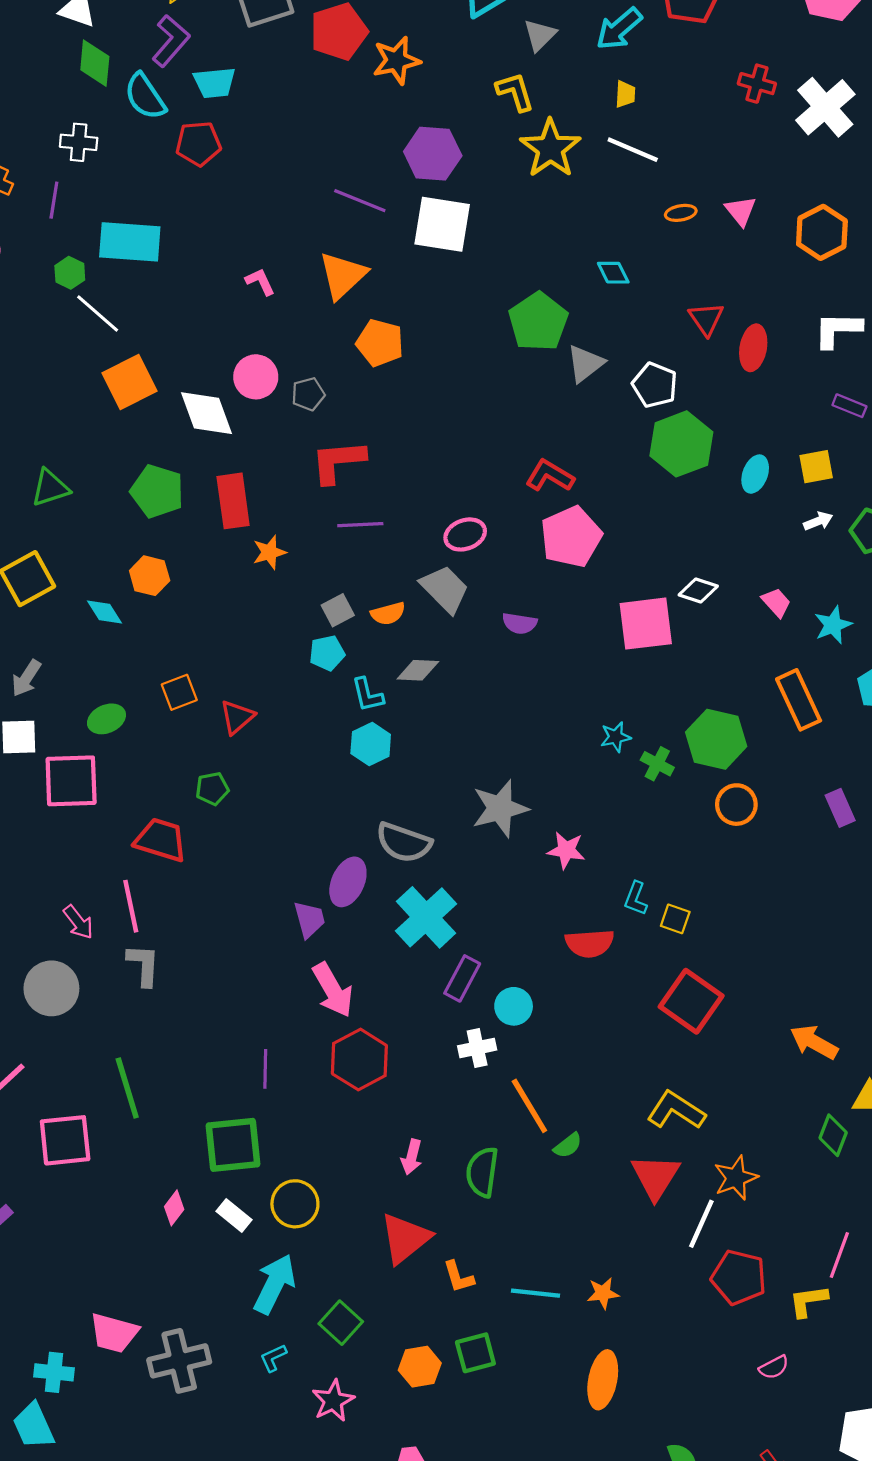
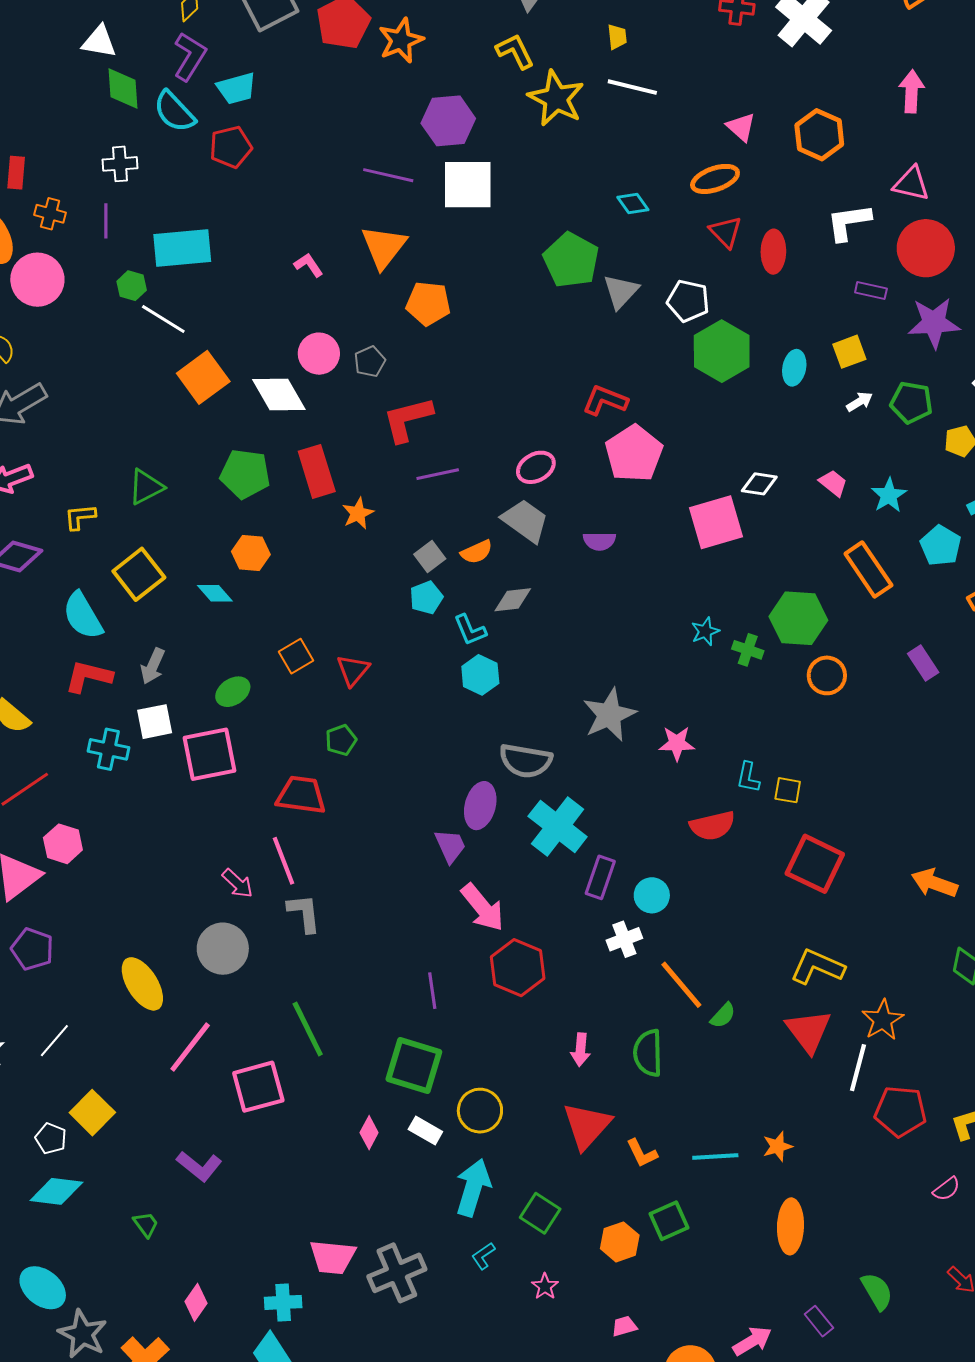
orange ellipse: (681, 213) -> (715, 179), moved, size x1.6
green square: (233, 1145) -> (414, 1066), turned 32
pink star: (333, 1401) -> (545, 1286), size x0.7

